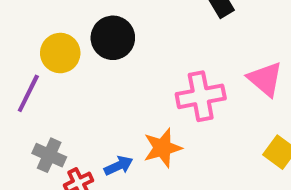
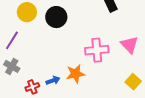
yellow circle: (60, 53) -> (27, 12), moved
gray cross: (49, 155) -> (12, 66), moved

